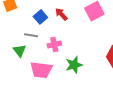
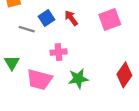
gray line: (31, 35) -> (27, 29), moved
green triangle: (20, 51) -> (12, 63), moved

